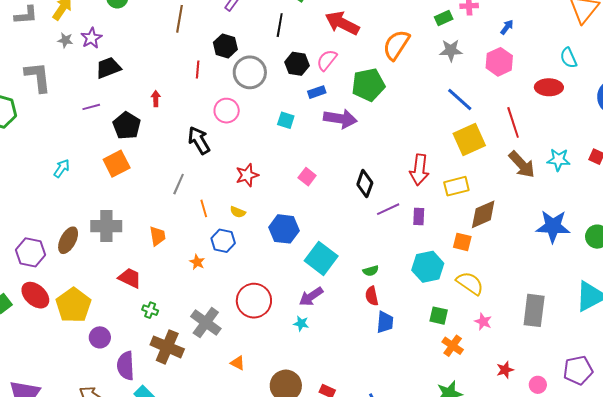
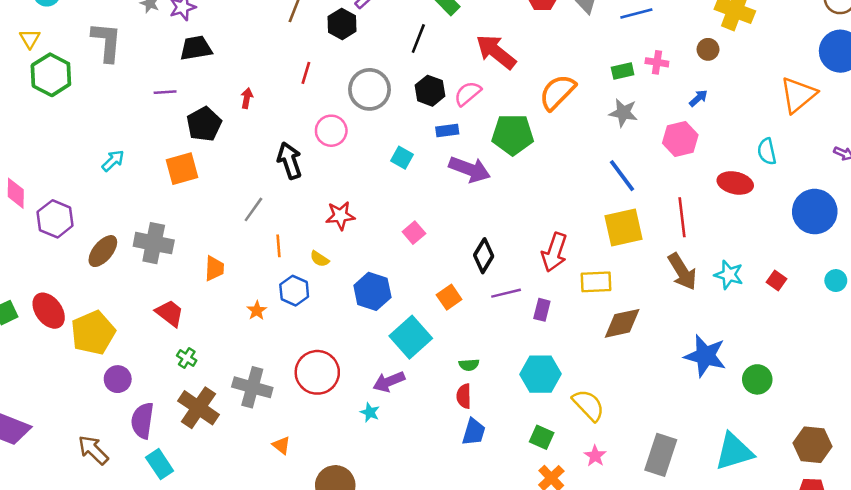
black hexagon: (225, 46) -> (342, 24), moved
orange square: (462, 242) -> (449, 297), moved, turned 30
purple hexagon: (31, 252) -> (55, 219), moved
gray cross: (206, 323) -> (252, 387), turned -32

